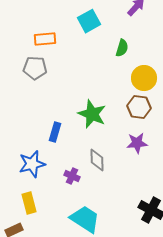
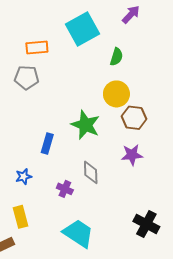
cyan square: (89, 21) -> (82, 29), size x1.4
yellow circle: (144, 78) -> (116, 94), moved
blue star: (32, 164) -> (24, 177), size x0.6

